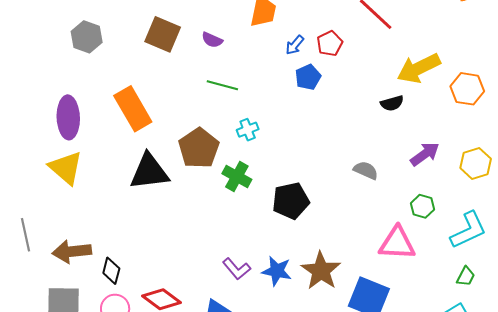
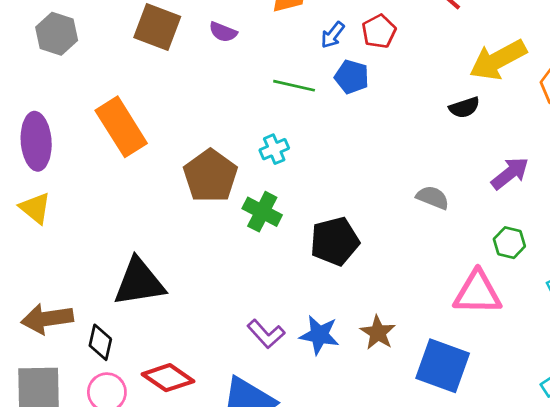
blue pentagon: (308, 77) -> (352, 77), turned -30
green line: (222, 85) -> (294, 86), moved
yellow triangle: (66, 168) -> (35, 208), size x0.7
black triangle: (149, 172) -> (139, 282), moved
brown star: (321, 271) -> (378, 333), size x0.7

